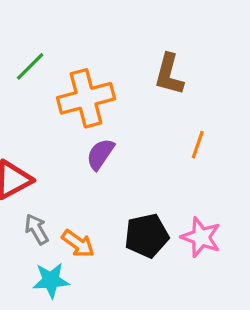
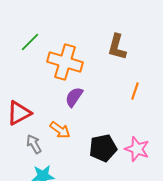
orange cross: (86, 98) -> (65, 62), turned 32
orange arrow: (78, 244) -> (60, 130), moved

